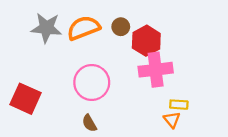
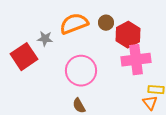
gray star: (46, 28) -> (45, 39), moved, size x0.6
red square: (26, 99) -> (24, 57), moved, turned 32

